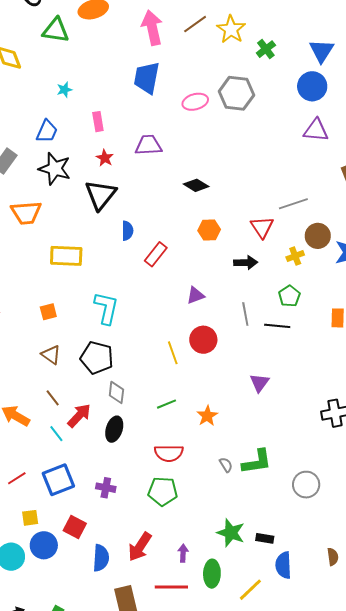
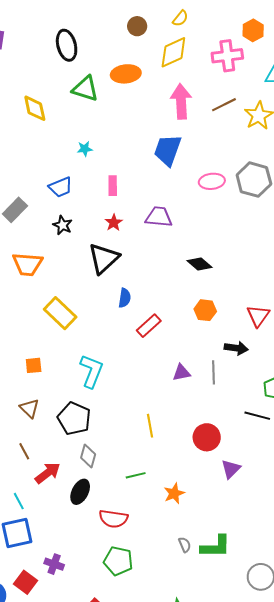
blue trapezoid: (47, 131) -> (61, 187), turned 35
black star: (55, 169) -> (63, 225), size x0.6
yellow rectangle: (66, 256) -> (60, 313), turned 32
gray line: (245, 314) -> (213, 372), moved
red circle: (203, 340) -> (207, 437), moved
cyan line: (56, 434) -> (19, 501), moved
red semicircle: (169, 453) -> (113, 519), moved
purple cross: (106, 488) -> (54, 564), moved

